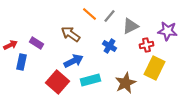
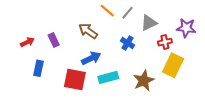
purple rectangle: (36, 43) -> (54, 40), turned 32
blue rectangle: (21, 62) -> (38, 68), moved
red square: (57, 82) -> (75, 79), turned -30

